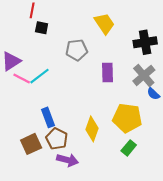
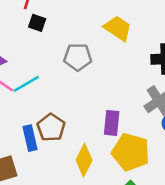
yellow trapezoid: (104, 24) -> (118, 28), turned -30
purple rectangle: (107, 72) -> (112, 123), moved
brown pentagon: (57, 139) -> (51, 128), moved

